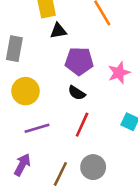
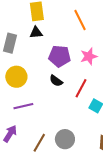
black triangle: (58, 31) -> (36, 33), moved
pink star: (119, 73) -> (89, 56), moved
red line: (82, 125) -> (81, 88), moved

